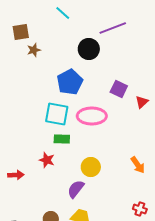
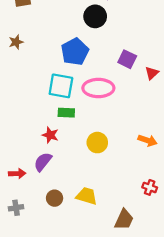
brown star: (34, 50) -> (16, 42), moved
orange arrow: (138, 165) -> (148, 140), turned -36
red arrow: (16, 175) -> (17, 174), moved
purple semicircle: (76, 189) -> (43, 162), moved

